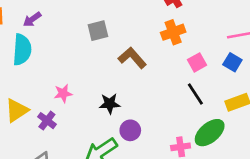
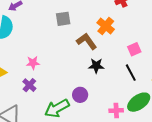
orange cross: (173, 32) -> (106, 26), moved, turned -36
black star: (110, 104) -> (96, 66), moved
purple cross: (47, 121) -> (29, 85), moved

